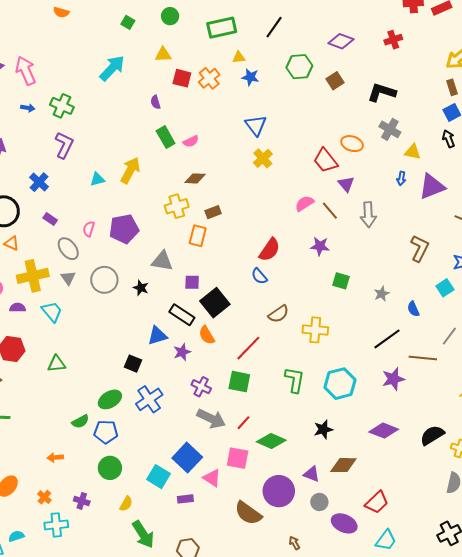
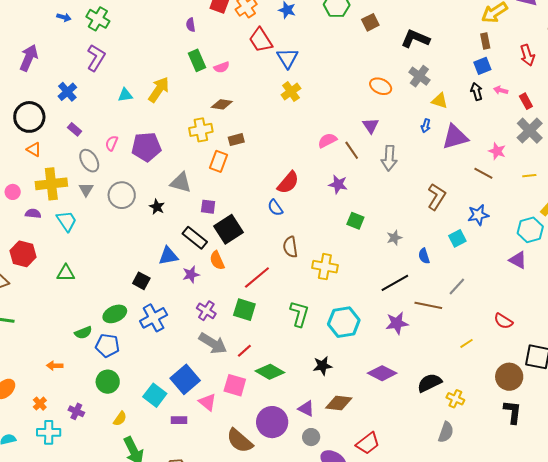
red trapezoid: (325, 160) -> (261, 40), moved
brown semicircle: (279, 314) -> (290, 247), turned 110

